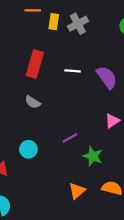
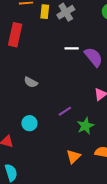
red rectangle: (35, 64) -> (15, 35), moved
white line: (73, 71) -> (72, 48), moved
green star: (93, 156) -> (85, 126), turned 30

